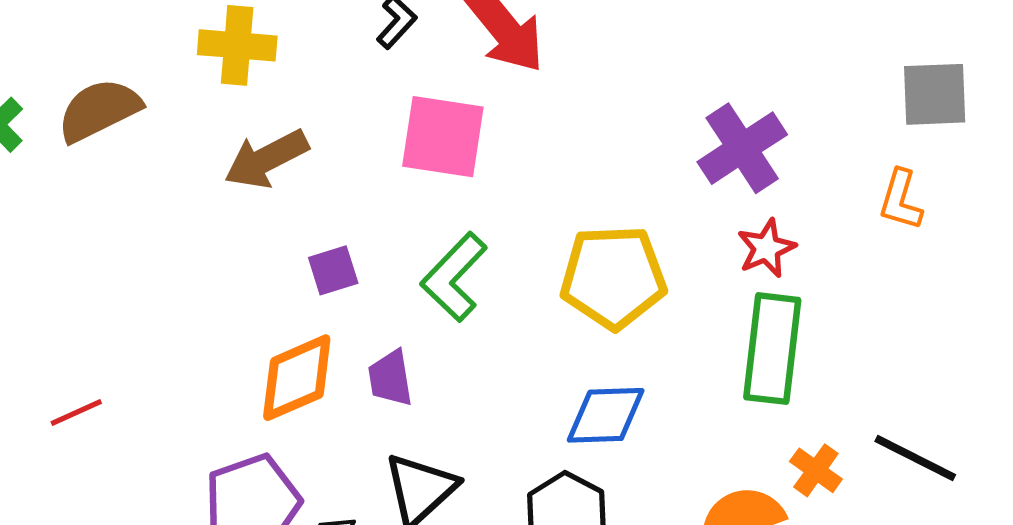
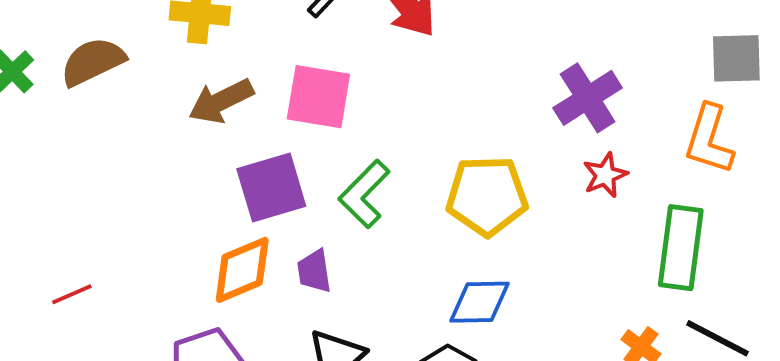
pink square: (443, 137) -> (318, 97), moved
orange L-shape: (901, 200) -> (709, 139), size x1.5
purple square: (333, 270) -> (271, 188), size x1.8
green rectangle: (772, 349) -> (681, 248), moved

